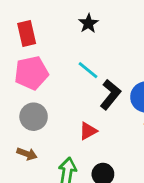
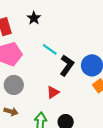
black star: (88, 23) -> (34, 18), moved

